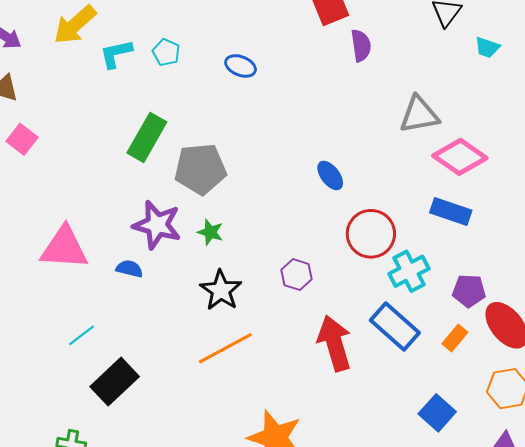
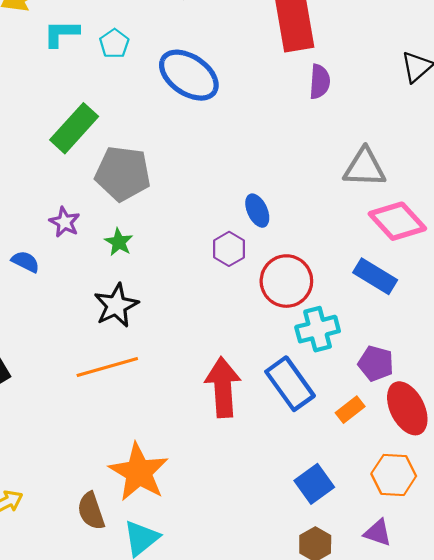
blue ellipse: (241, 66) -> (189, 75), size x1.8
purple star: (157, 225) -> (65, 222), size x0.6
purple hexagon: (296, 275) -> (229, 249), moved

